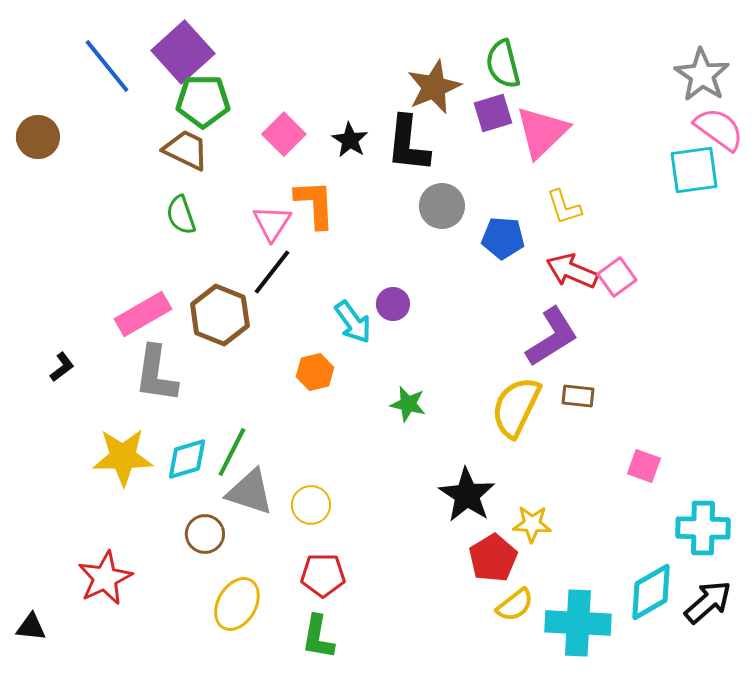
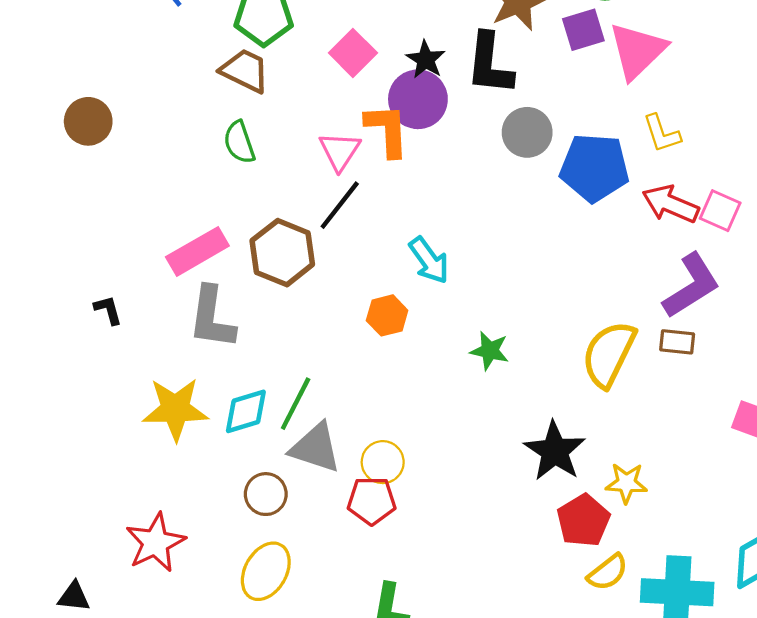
brown circle: (38, 137) -> (88, 121), moved
blue pentagon: (503, 238) -> (594, 168), size x1.5
pink square: (617, 277) -> (720, 211), turned -30
purple circle: (393, 304) -> (418, 99), moved, size x1.6
purple L-shape: (552, 337) -> (691, 286), moved
black L-shape: (62, 367) -> (108, 310), turned -68
red pentagon: (323, 575) -> (372, 501), moved
yellow ellipse: (237, 604) -> (266, 571), moved

